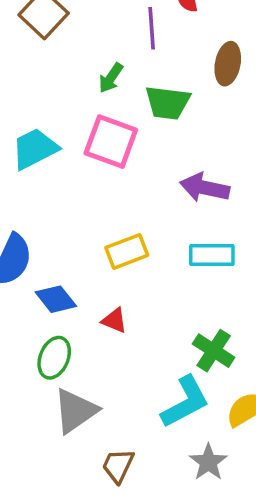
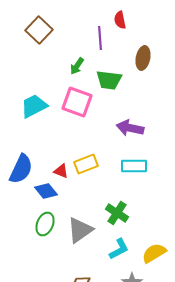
red triangle: (114, 320) -> (61, 171), moved
green cross: (214, 351) -> (117, 213), moved
cyan L-shape: (185, 402) -> (119, 249), size x0.7
gray triangle: (75, 411) -> (80, 230), moved

